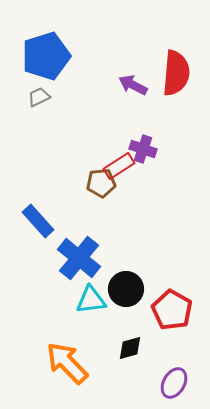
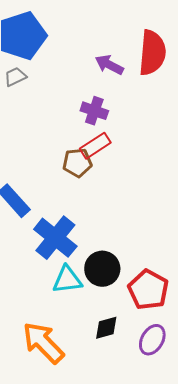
purple cross: (143, 149) -> (94, 111), moved
purple ellipse: (174, 383) -> (152, 340), moved

